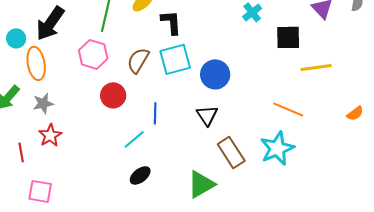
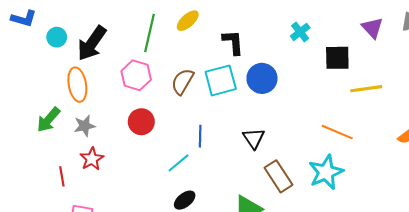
black L-shape: (171, 22) -> (233, 42), moved
cyan circle: (16, 38) -> (57, 37), moved
blue circle: (215, 74) -> (262, 78), moved
red circle: (113, 95) -> (141, 122), moved

